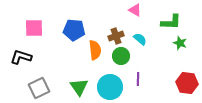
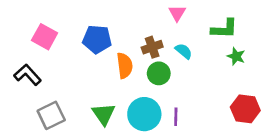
pink triangle: (135, 10) -> (177, 13), turned 32
pink square: (34, 28) -> (45, 37), turned 30
black L-shape: (21, 57) -> (28, 75), turned 30
purple line: (138, 79) -> (176, 117), moved

